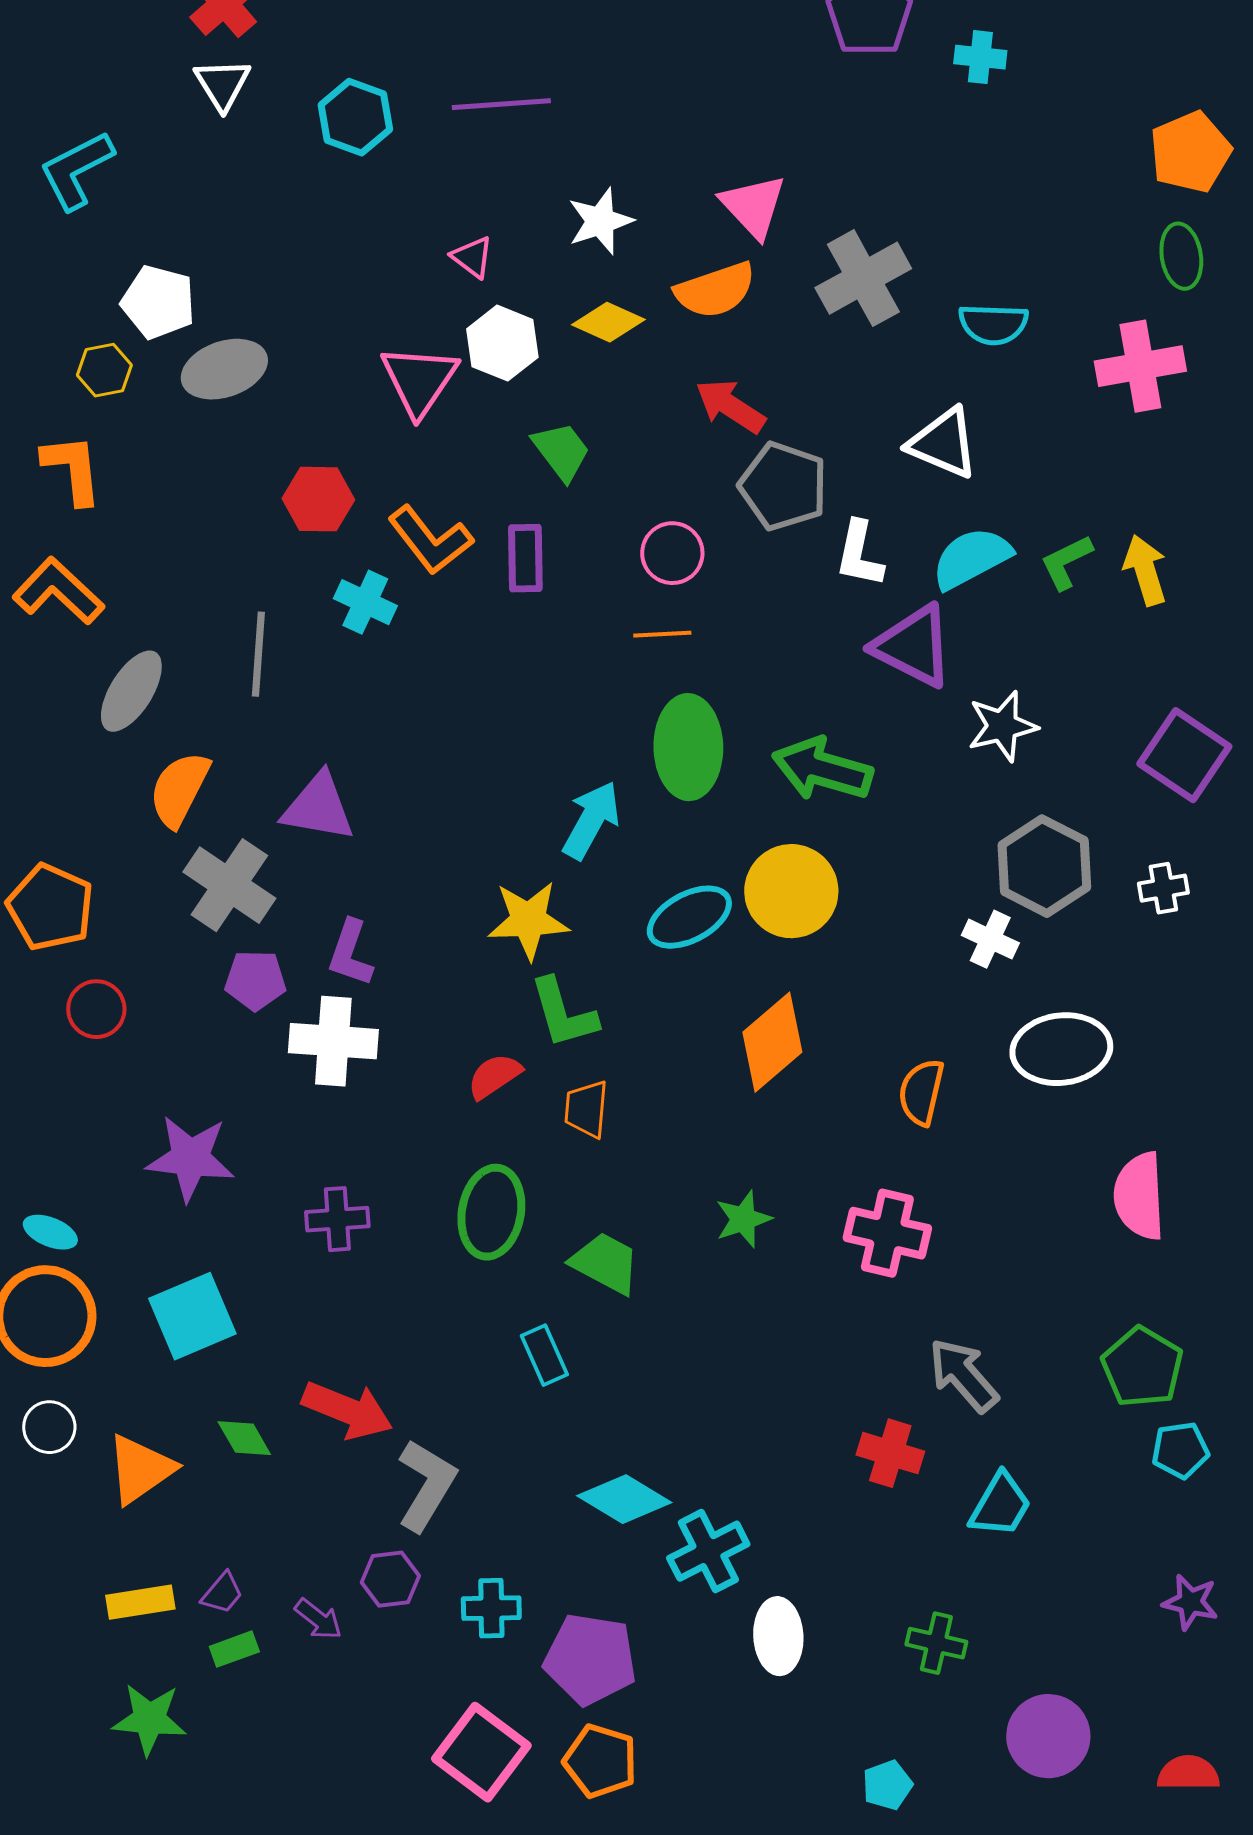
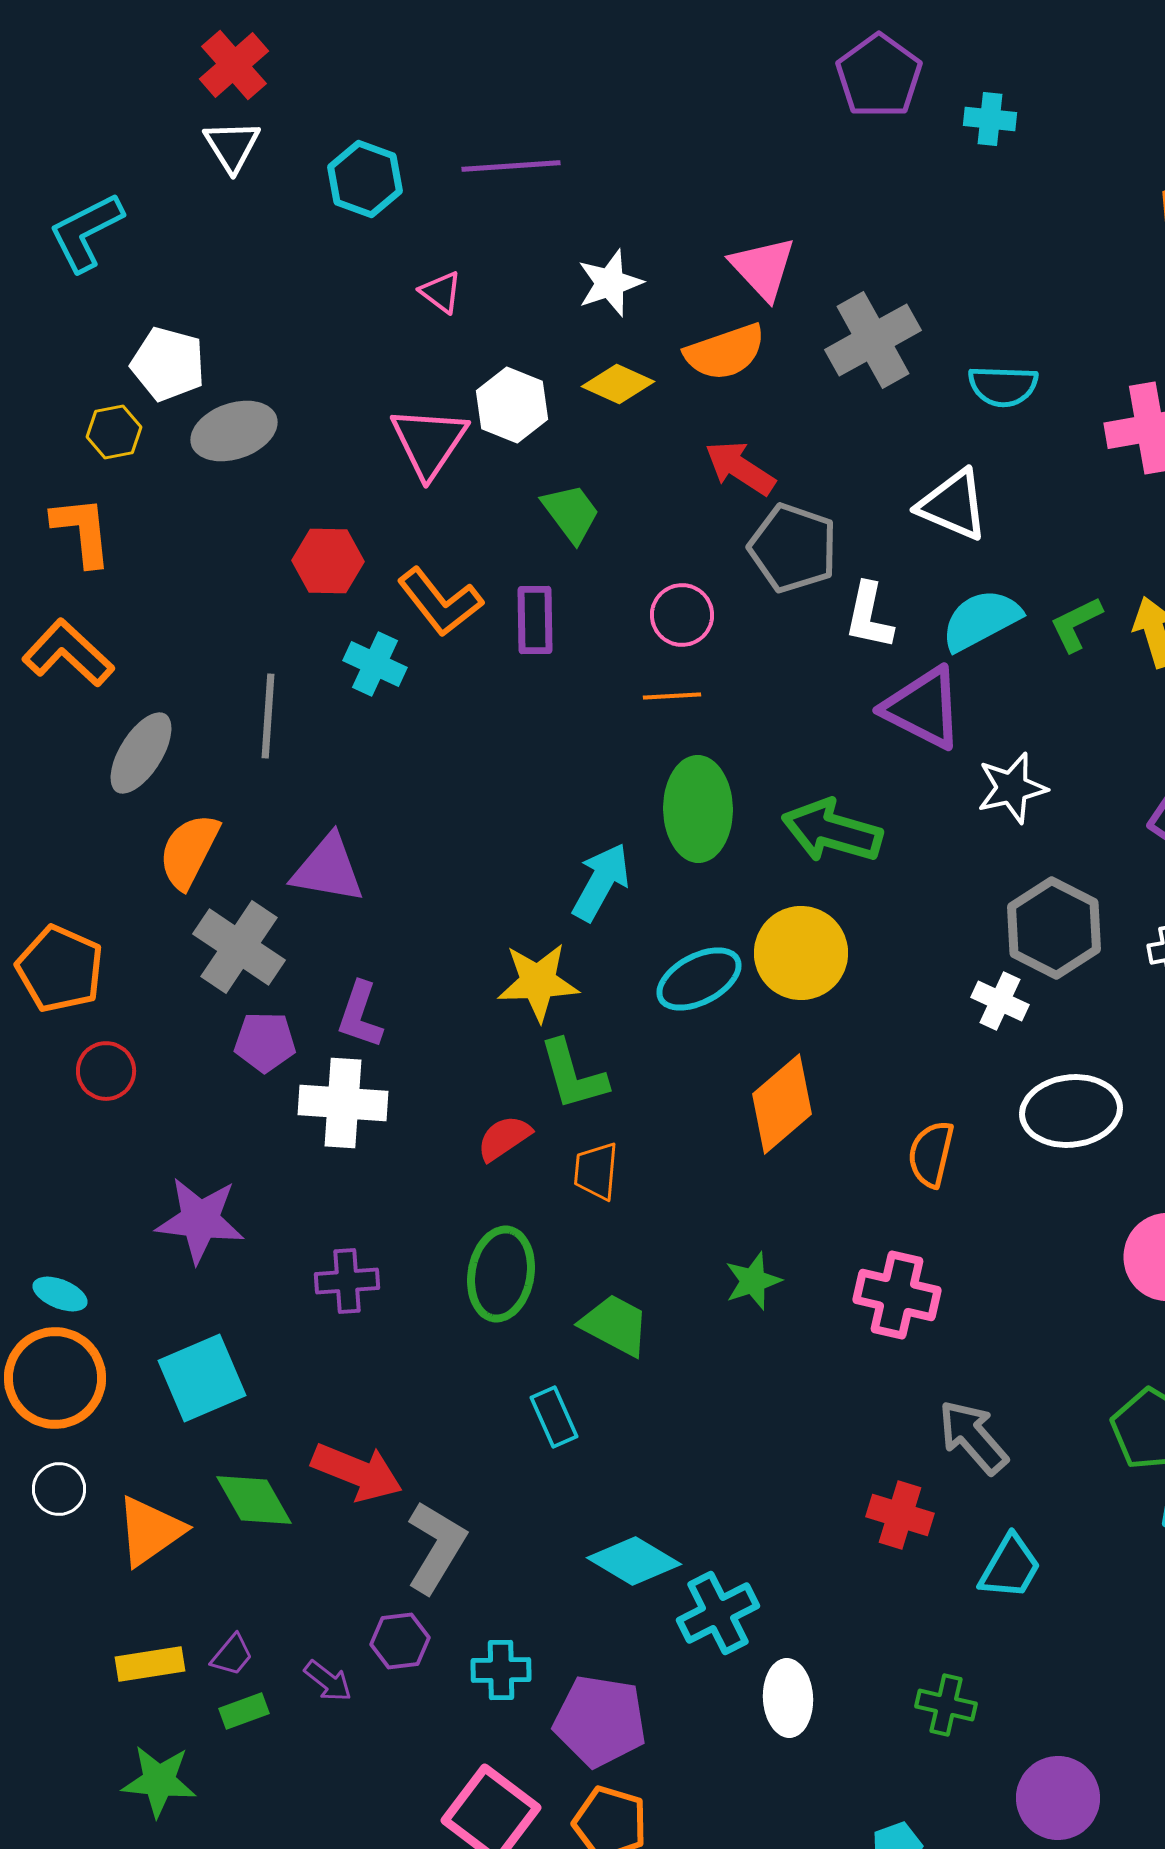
pink triangle: (472, 257) -> (441, 292), moved
green diamond: (244, 1438) -> (254, 1500), size x1.4

